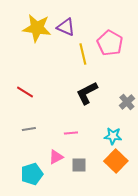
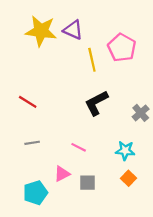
pink line: (71, 133) -> (79, 147), turned 32
orange square: (116, 161) -> (128, 178), size x0.6

